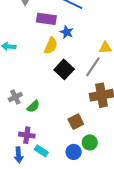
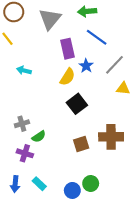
purple rectangle: (46, 19) -> (68, 49), turned 60
gray line: (93, 67) -> (114, 65), moved
brown square: (76, 122) -> (81, 144), moved
purple cross: (27, 135) -> (25, 153), moved

